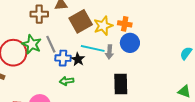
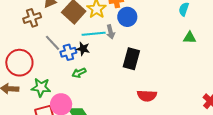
green star: (32, 44) -> (41, 87), moved
black rectangle: (121, 84) -> (131, 59), turned 35
green triangle: (184, 91) -> (190, 38), moved

